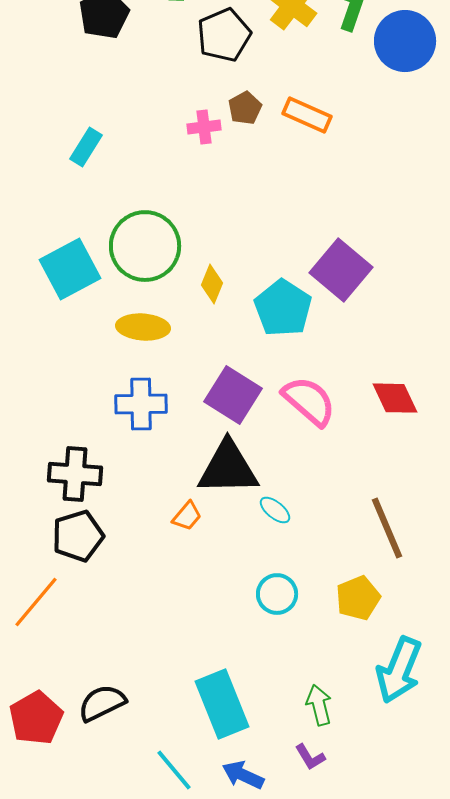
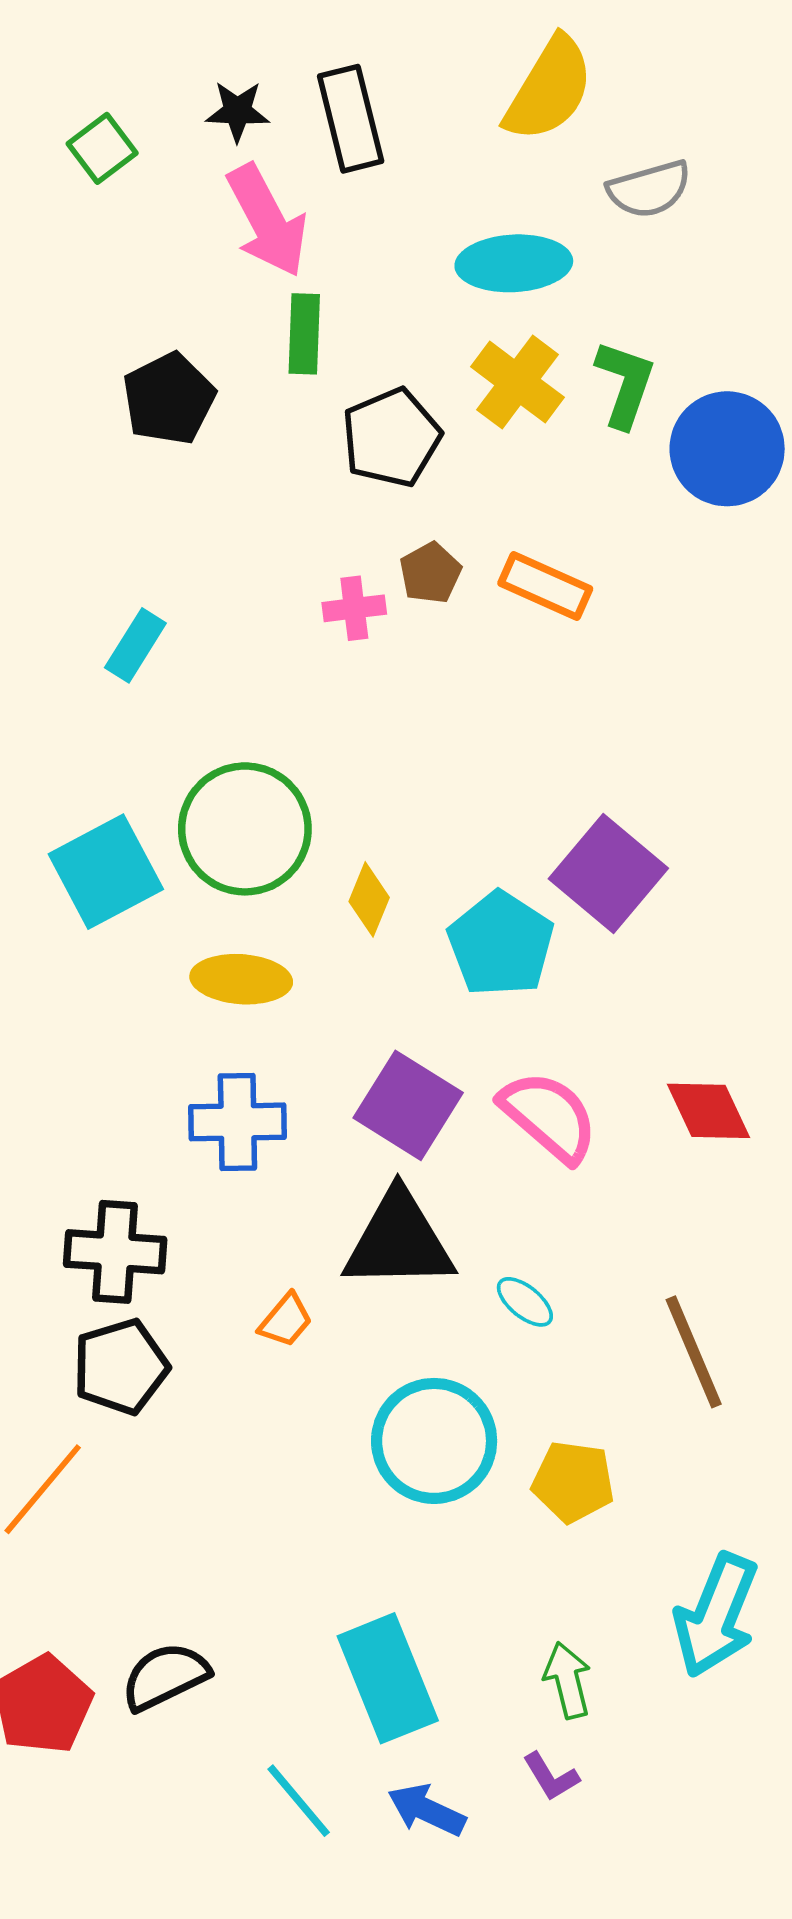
cyan ellipse: (275, 510) -> (525, 1302), moved
orange trapezoid: (187, 516) -> (286, 1320), moved
cyan circle: (277, 594) -> (434, 1441), moved, size x1.6
yellow pentagon: (358, 598) -> (573, 1482), moved, turned 30

